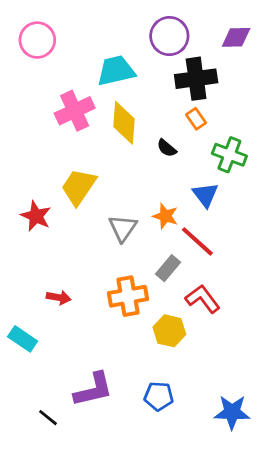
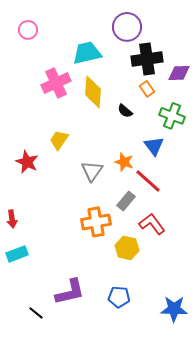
purple diamond: (236, 37) -> (179, 73), moved
pink circle: (37, 40) -> (28, 30), size x0.7
yellow trapezoid: (79, 187) -> (59, 140), size x0.7
red arrow: (59, 297) -> (12, 219), moved, turned 72
cyan rectangle: (23, 339) -> (17, 254), turned -55

